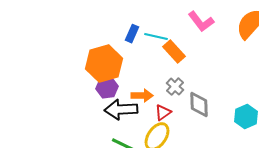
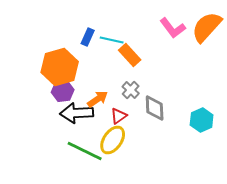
pink L-shape: (201, 22) -> (173, 28), moved
orange arrow: (142, 96) -> (98, 99), turned -35

